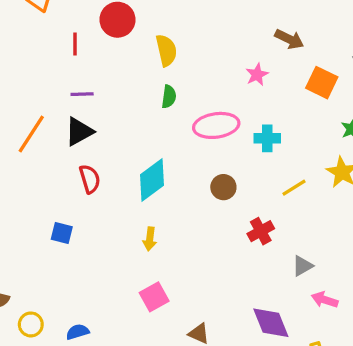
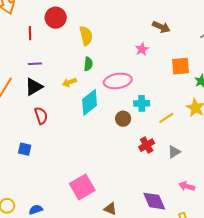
orange square: (322, 83) -> (180, 66), moved, turned -30
cyan cross: (267, 138) -> (142, 103), moved
cyan diamond: (152, 180) -> (90, 102), moved
yellow arrow: (150, 239) -> (69, 82), moved, turned 64
gray triangle: (302, 266) -> (174, 152), moved
pink square: (154, 297) -> (82, 187), size x1.4

